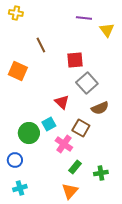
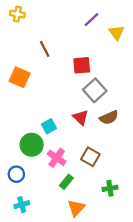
purple line: (84, 18) -> (91, 20), turned -49
red triangle: (62, 102) -> (81, 118), moved
cyan square: (49, 124) -> (49, 126), moved
brown square: (81, 128) -> (90, 157), moved
pink cross: (64, 144) -> (57, 158), moved
green rectangle: (75, 167) -> (66, 182), moved

